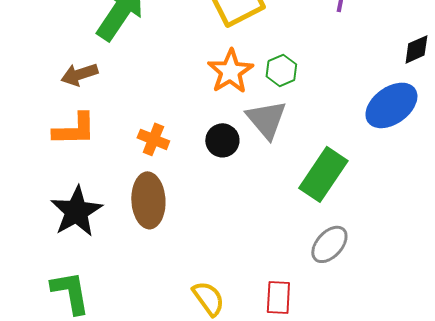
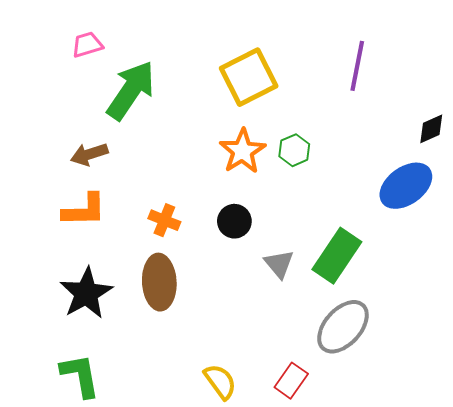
gray triangle: (266, 119) -> (279, 264), moved, size x0.7
gray ellipse: (329, 244) -> (343, 327), size x1.4
red rectangle: (278, 297) -> (291, 381), turned 32

